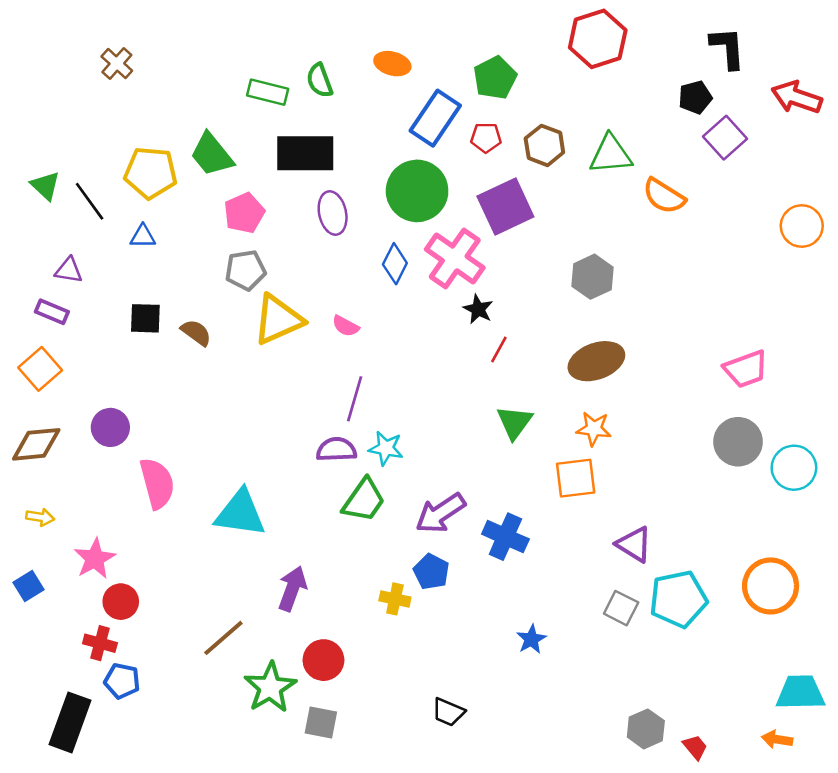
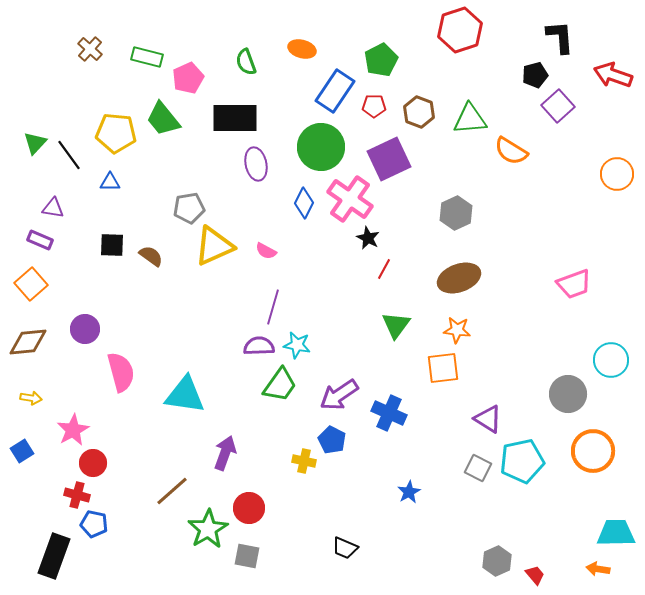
green rectangle: (268, 92) -> (147, 57), moved
green triangle: (45, 186) -> (35, 143), turned 30
pink pentagon: (244, 213) -> (188, 78), moved
gray circle: (738, 442) -> (568, 394), moved

